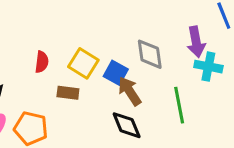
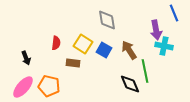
gray diamond: (150, 54) -> (107, 20), moved
brown arrow: (130, 91) -> (129, 50), moved
black diamond: (127, 125) -> (130, 84), moved

